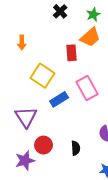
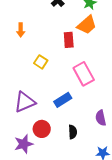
yellow square: (42, 76) -> (41, 62), size x0.6
blue rectangle: (59, 99) -> (63, 100), moved
purple triangle: (26, 117) -> (25, 102), turned 40

